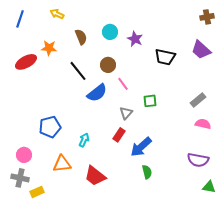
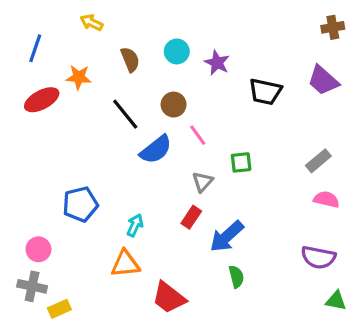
blue line: (20, 19) -> (35, 48), moved
orange triangle: (62, 164) -> (125, 264), moved
red trapezoid: (95, 176) -> (169, 298), moved

